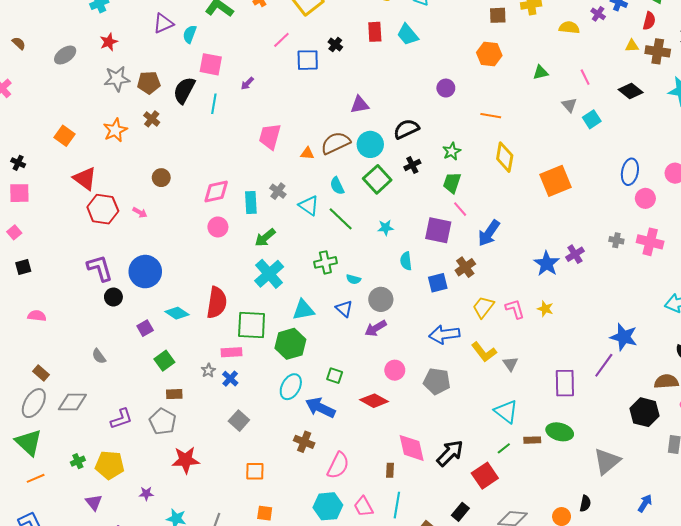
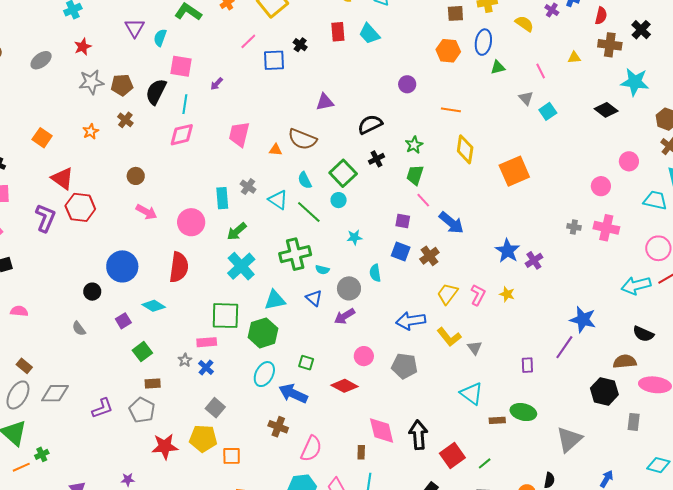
purple triangle: (163, 23) -> (135, 28), turned -35
yellow semicircle: (569, 27) -> (524, 24), turned 30
yellow triangle: (632, 46) -> (574, 58), moved
black diamond: (631, 91) -> (606, 110), moved
orange star: (115, 130) -> (91, 131), size x0.7
brown semicircle: (336, 143) -> (302, 139), turned -132
cyan circle: (370, 144) -> (339, 200), moved, size x0.6
blue ellipse: (630, 172) -> (483, 42), moved
pink diamond: (216, 192) -> (182, 135), moved
pink arrow: (140, 212) -> (146, 212), moved, size x1.5
pink circle: (218, 227) -> (191, 222), size x1.4
cyan star: (386, 228) -> (354, 237), moved
purple square: (438, 230) -> (403, 221), size x0.6
blue arrow: (489, 233) -> (451, 223), turned -84
purple cross: (575, 254) -> (534, 260), moved
cyan semicircle: (406, 261) -> (375, 273), moved
green cross: (325, 262) -> (295, 254), size x1.4
purple L-shape: (100, 268) -> (45, 218), moved, turned 40
blue square: (438, 283) -> (401, 251), moved, turned 36
red semicircle: (217, 303) -> (179, 267), moved
pink L-shape: (515, 309) -> (478, 295), turned 45
gray semicircle: (99, 356) -> (79, 329), moved
purple rectangle: (565, 383) -> (527, 365), size x0.6
green line: (504, 448) -> (485, 463), moved
black arrow: (450, 453) -> (418, 435), turned -48
green cross: (78, 461) -> (42, 454), moved
yellow pentagon: (110, 465) -> (203, 438), moved

